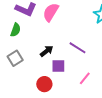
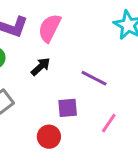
black arrow: (47, 51) -> (41, 67), moved

